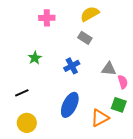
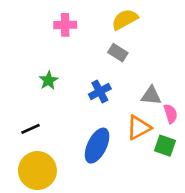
orange triangle: (100, 118) -> (139, 128), moved
yellow circle: (27, 123) -> (37, 171), size x1.4

